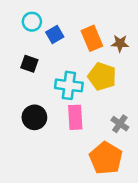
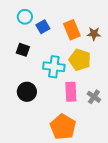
pink rectangle: (75, 117) -> (71, 92), moved
orange pentagon: (106, 158) -> (63, 127), moved

